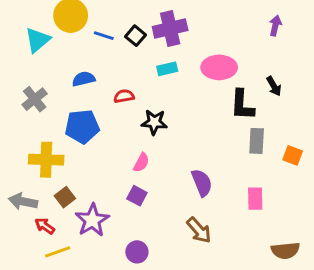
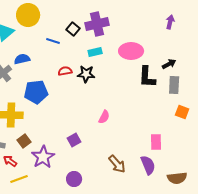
blue line: (104, 36) -> (53, 41), moved
blue semicircle: (84, 79) -> (22, 59), moved
black arrow: (274, 86) -> (169, 64), turned -88
black star: (154, 122) -> (86, 74), moved
gray rectangle: (257, 141) -> (174, 85), moved
pink semicircle: (141, 163) -> (104, 117), moved
purple semicircle: (202, 183) -> (148, 165), moved
purple square: (137, 196) -> (74, 140), turned 32

